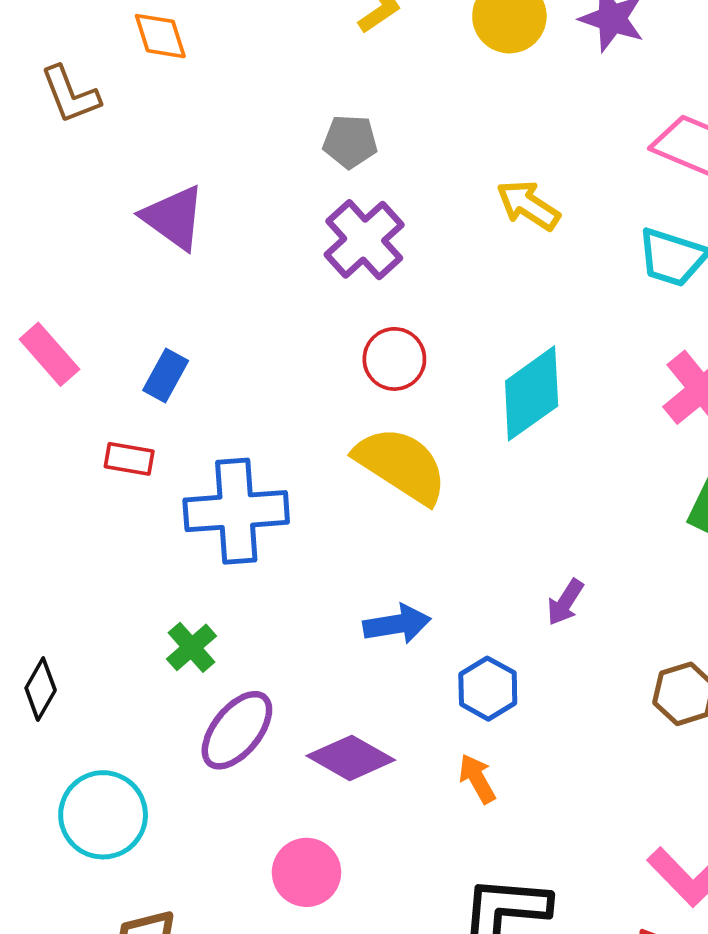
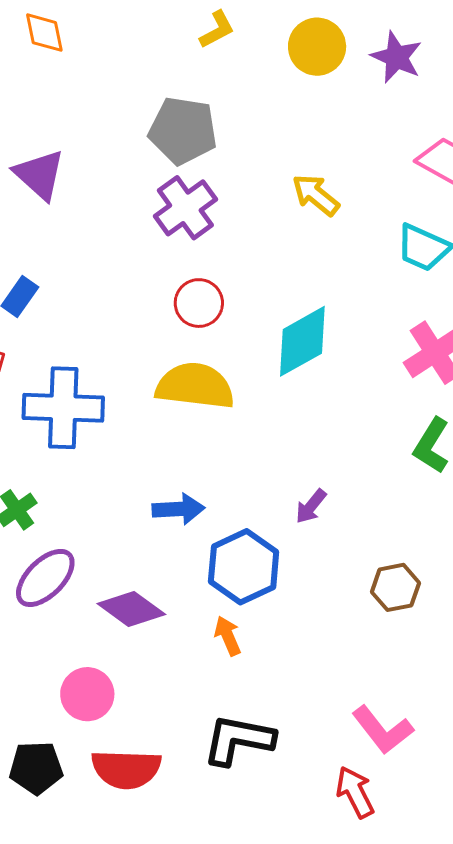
gray pentagon: (350, 142) -> (183, 130), size x1.6
yellow semicircle: (401, 465) -> (195, 386), turned -32
blue hexagon: (488, 689) -> (244, 567), size x1.5

